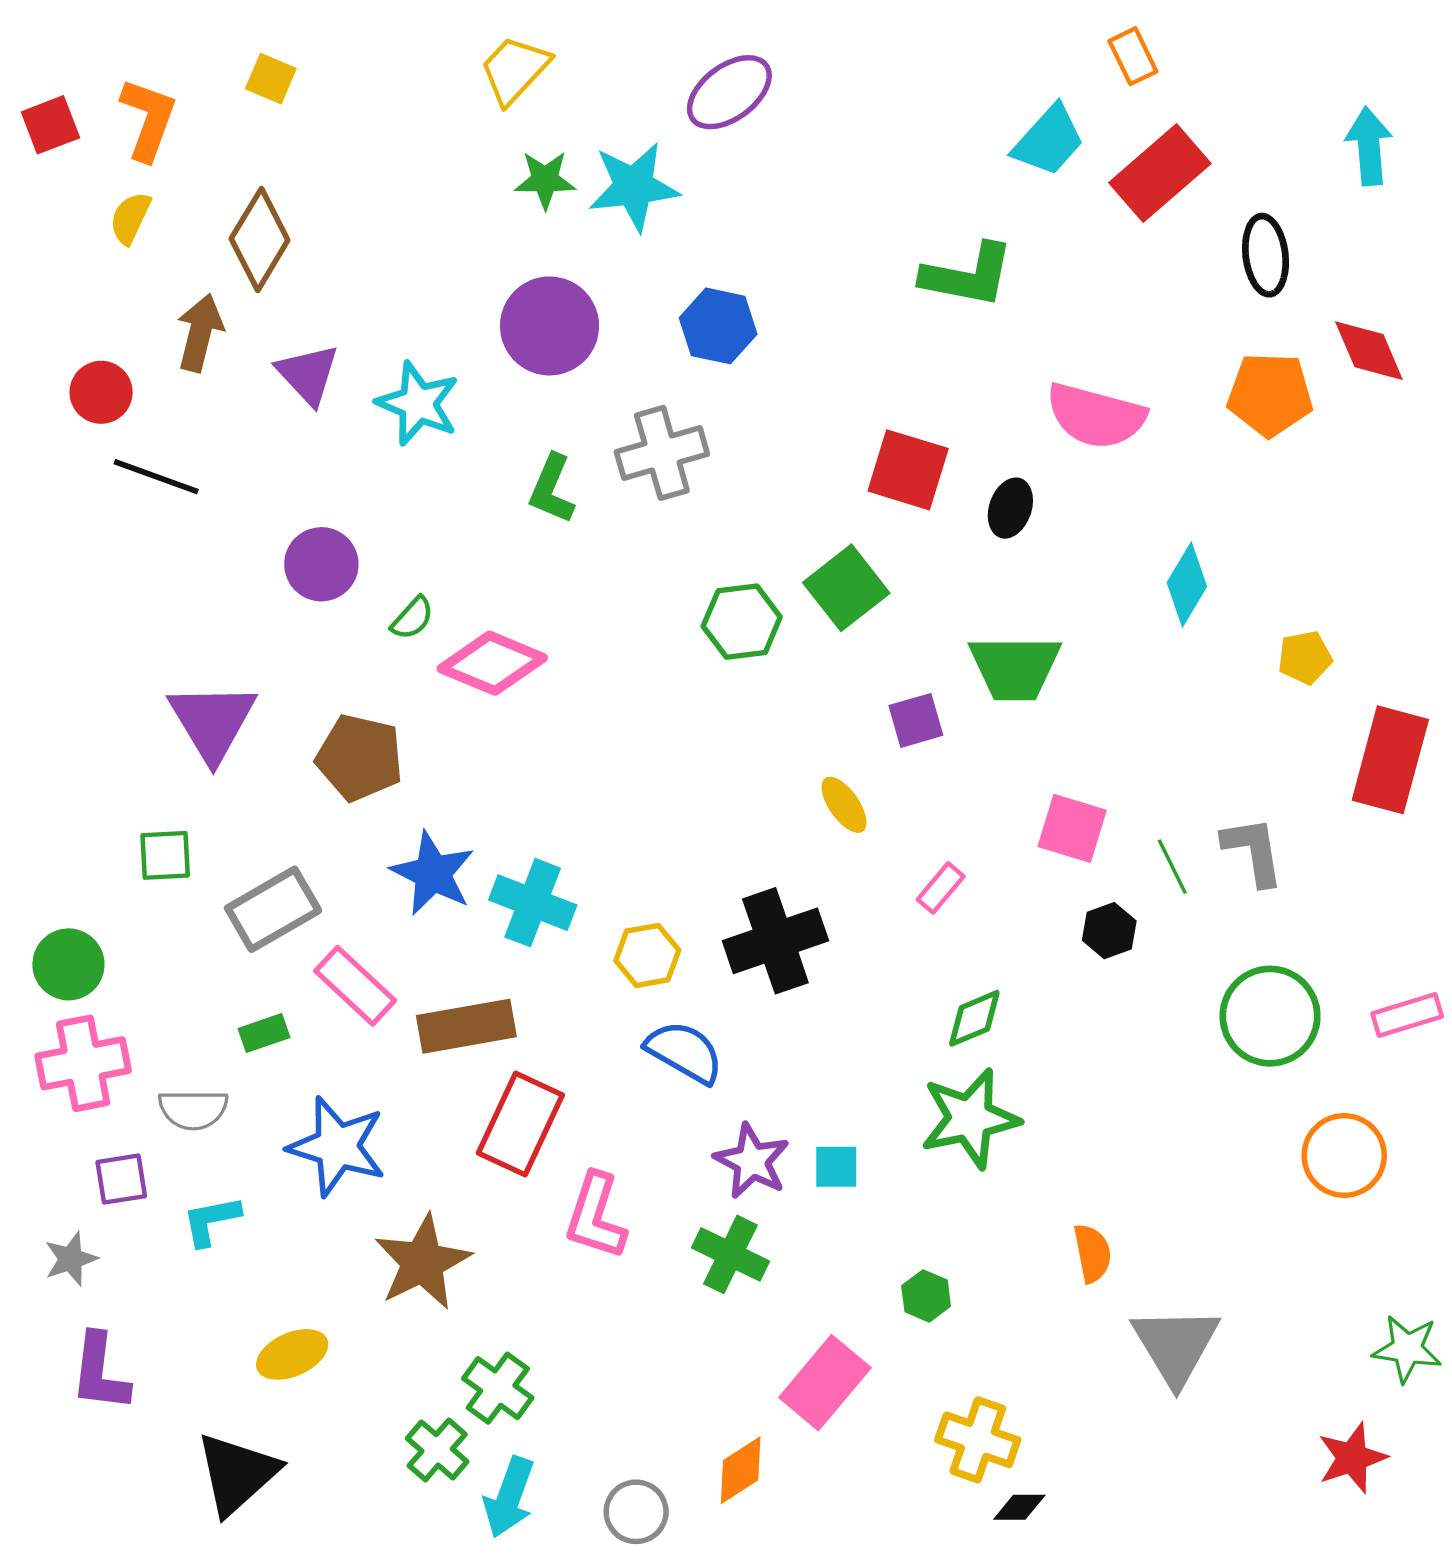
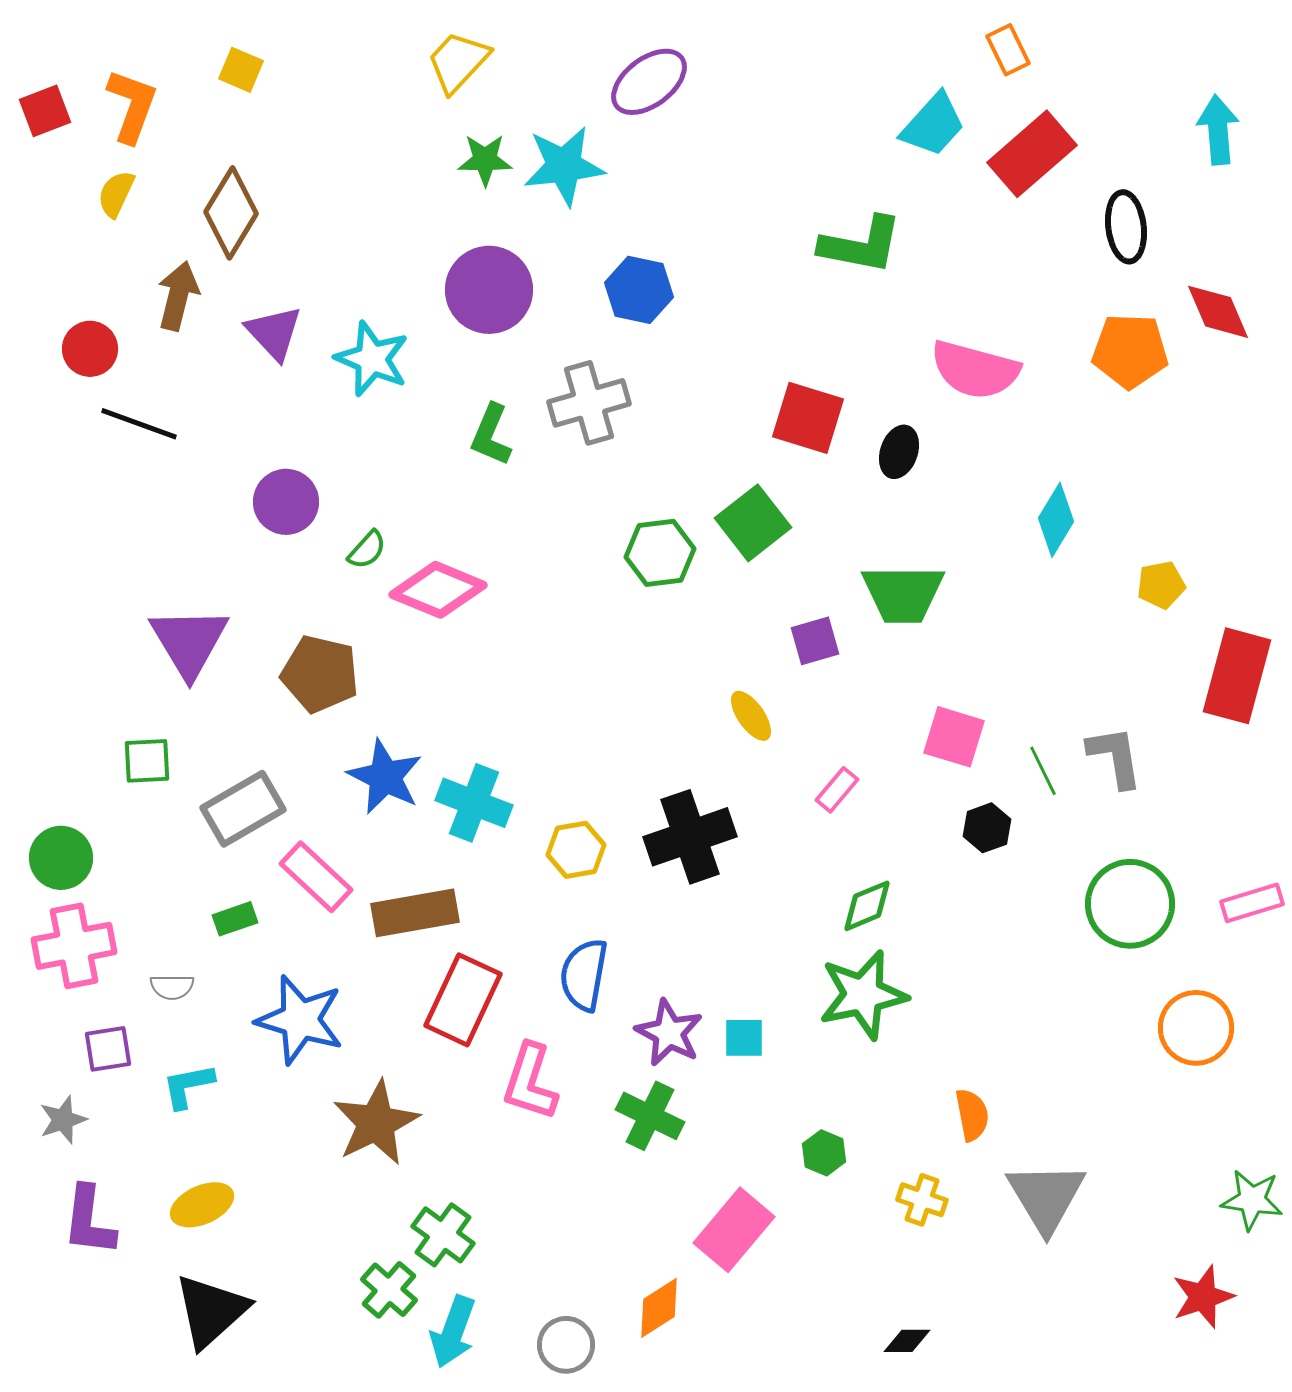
blue semicircle: (684, 1052) -> (584, 975), moved, turned -110
gray semicircle: (193, 1109) -> (172, 987), size x0.7
yellow ellipse: (292, 1354) -> (202, 1205), moved
yellow cross: (978, 1440) -> (922, 1200), moved, size x0.7

